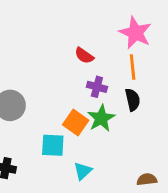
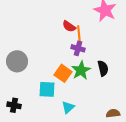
orange line: (133, 67) -> (79, 34), moved
black semicircle: (133, 100) -> (103, 68), moved

